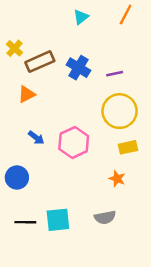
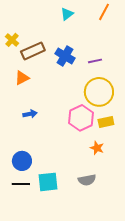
blue arrow: (36, 138) -> (30, 114), turned -48
pink hexagon: (74, 142) -> (81, 118), moved
blue circle: (17, 178) -> (22, 161), moved

